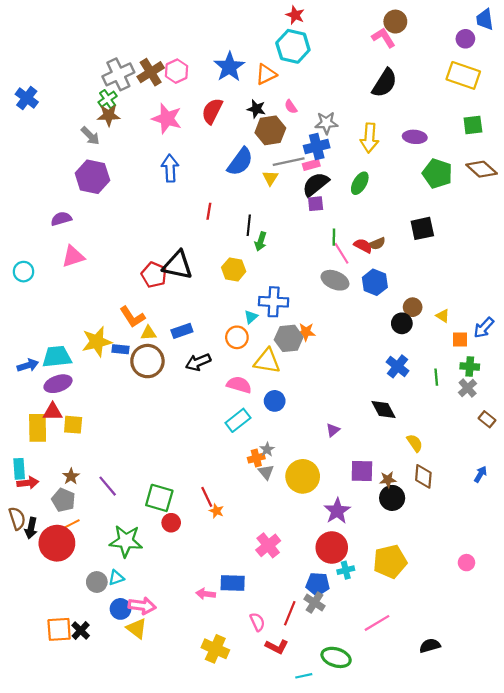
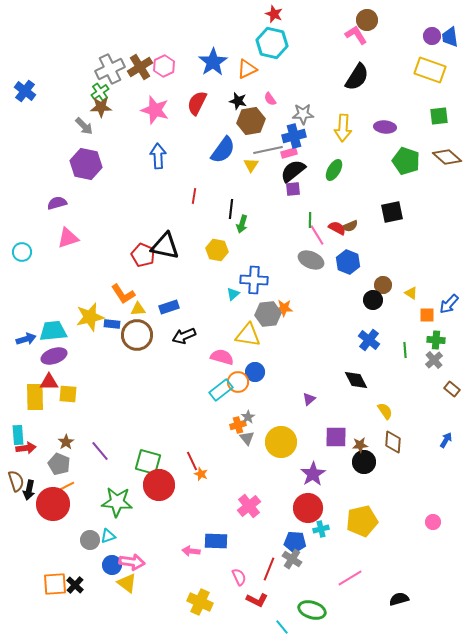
blue trapezoid: (485, 19) -> (450, 37), moved
orange circle: (237, 337) -> (238, 382), moved
red circle: (171, 523) -> (159, 485), size x1.8
cyan line: (304, 676) -> (282, 627), turned 63

